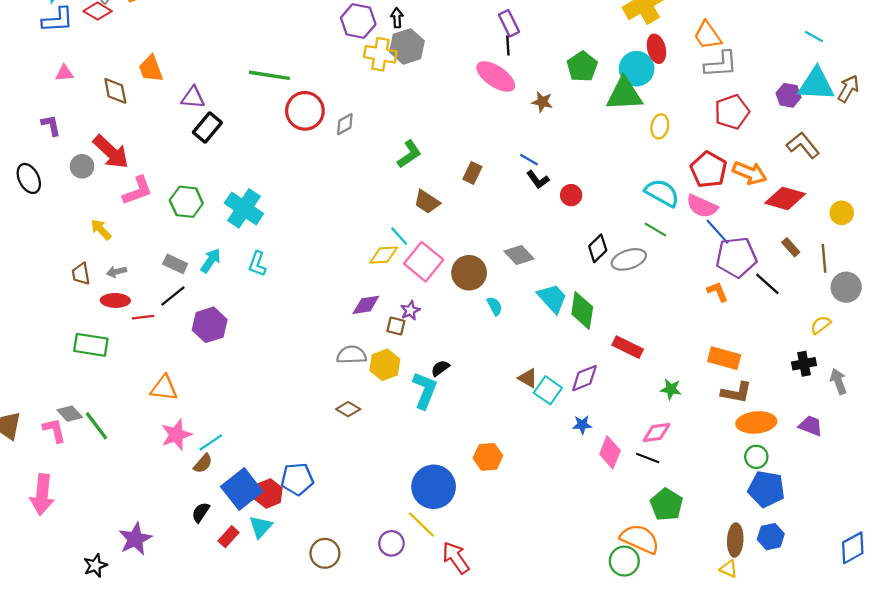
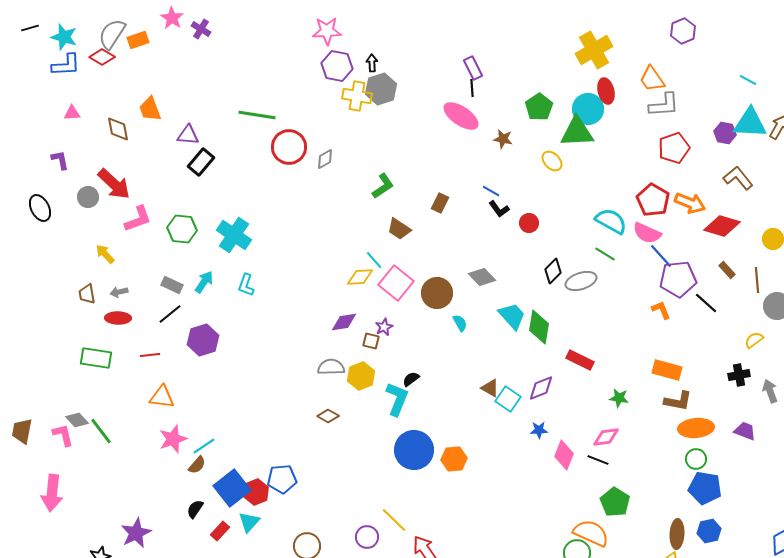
yellow ellipse: (660, 126) -> (552, 161), moved, turned -55
red line: (143, 317) -> (150, 355), moved
blue circle: (434, 487) -> (414, 450), moved

